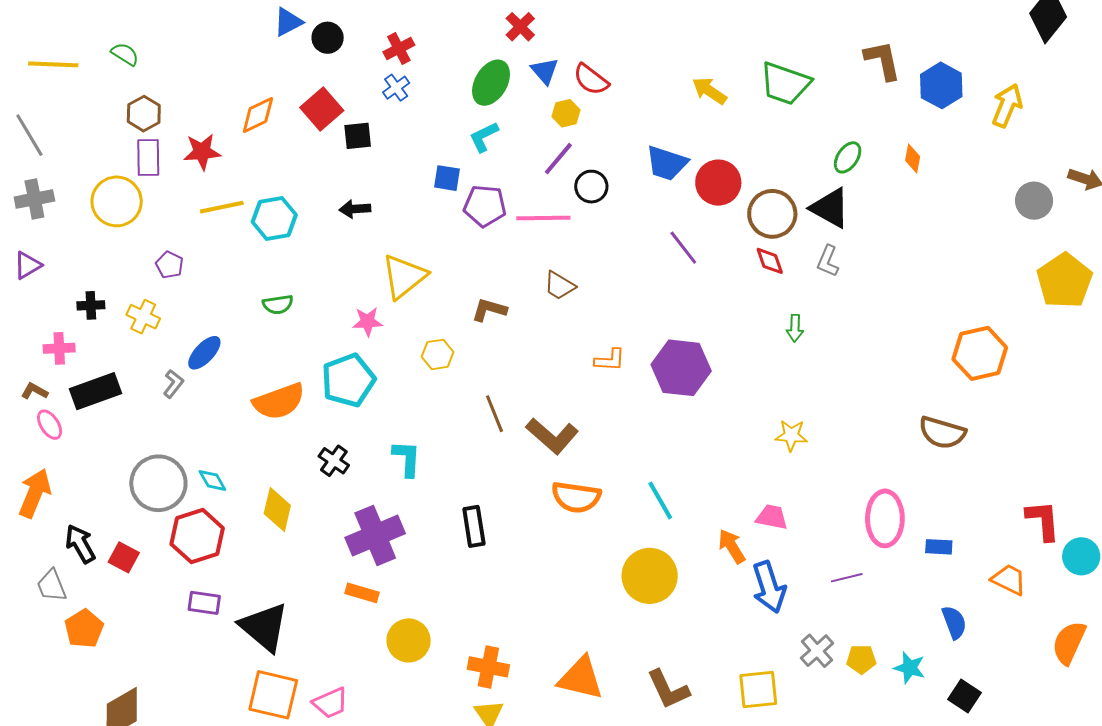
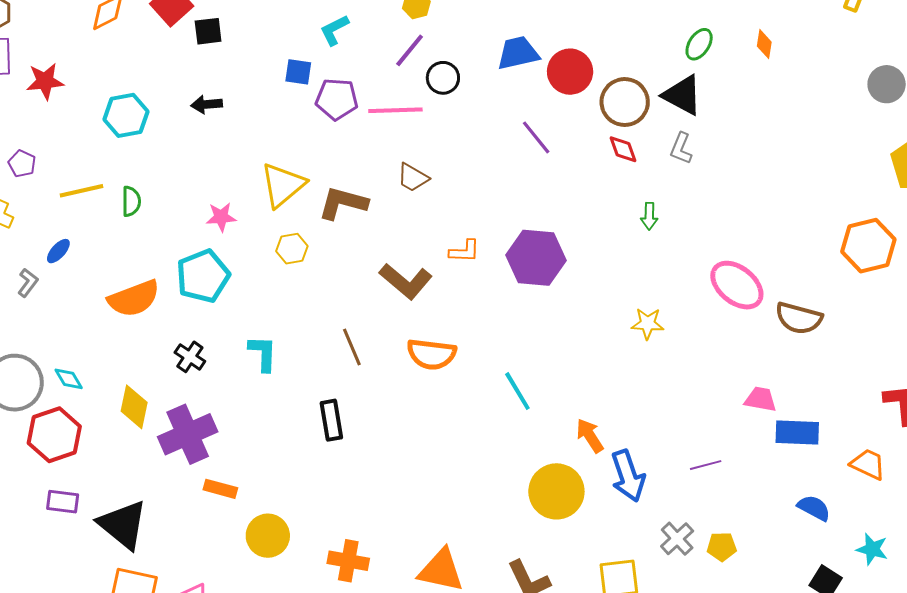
red star: (202, 152) -> (45, 81), moved
blue trapezoid: (667, 163) -> (518, 53), turned 150
yellow line: (222, 207) -> (81, 191), moved
yellow triangle: (404, 276) -> (283, 185), moved
green semicircle: (278, 304) -> (131, 201), turned -80
brown L-shape: (489, 310) -> (343, 203), size x1.4
blue ellipse: (204, 353) -> (58, 251), size x0.7
orange hexagon: (980, 353) -> (868, 246), moved
brown line: (494, 414) -> (352, 347), moved
brown L-shape: (552, 436) -> (406, 281), moved
orange semicircle: (576, 497) -> (431, 354), moved
pink trapezoid: (772, 517) -> (761, 399), moved
pink ellipse: (885, 518) -> (737, 285), moved, turned -50
purple cross: (375, 535) -> (188, 434), moved
blue rectangle: (939, 547) -> (797, 433), size x1.6
yellow circle: (650, 576) -> (556, 491), moved
blue semicircle: (954, 622) -> (814, 508), turned -40
cyan star: (910, 668) -> (872, 549), moved

